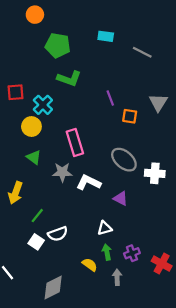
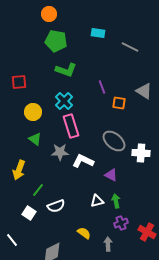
orange circle: (35, 15) -> (49, 14), moved
gray triangle: (158, 103) -> (144, 91), turned -30
cyan cross: (43, 105) -> (64, 101), moved
white square: (36, 242) -> (29, 213), moved
green arrow: (107, 252) -> (116, 201), moved

